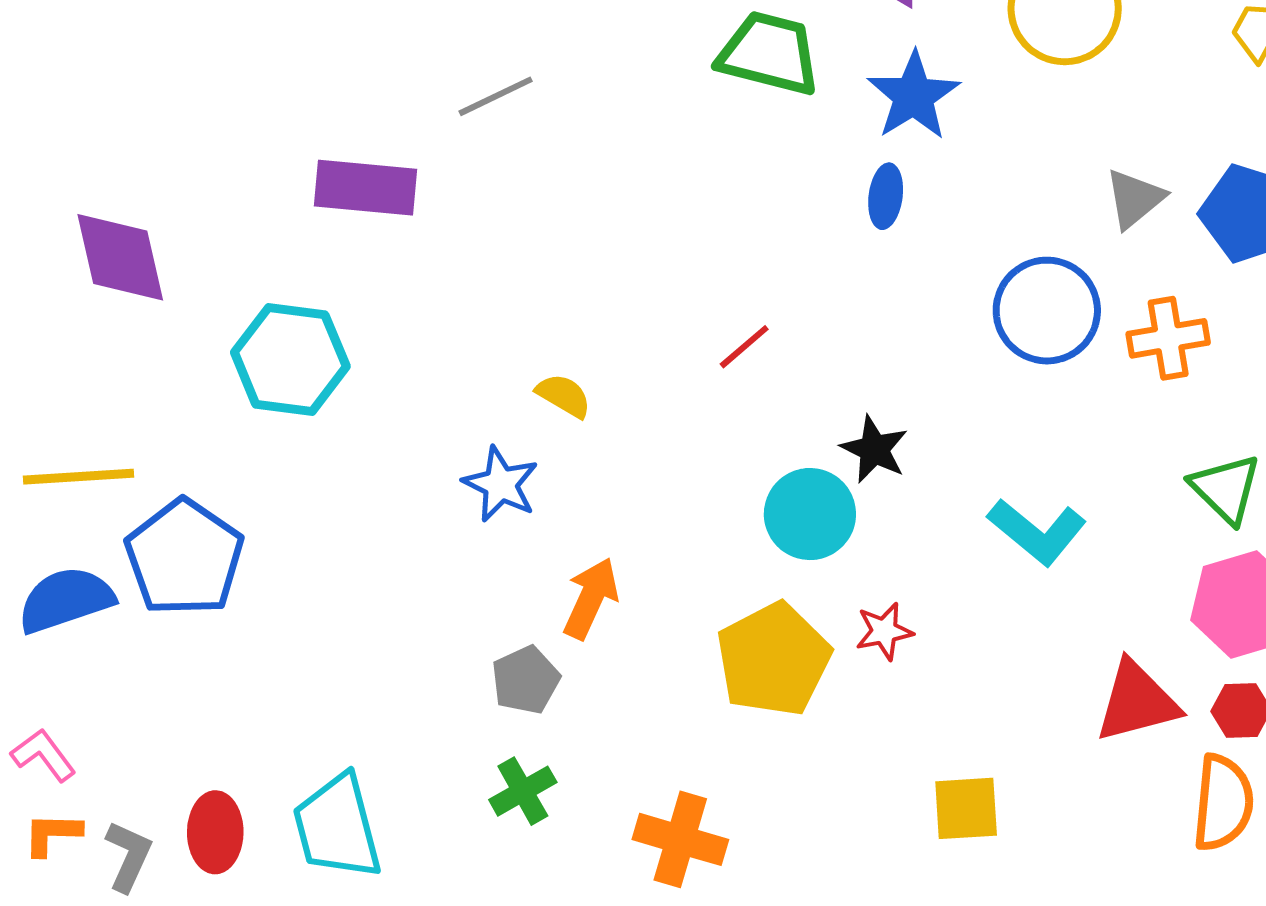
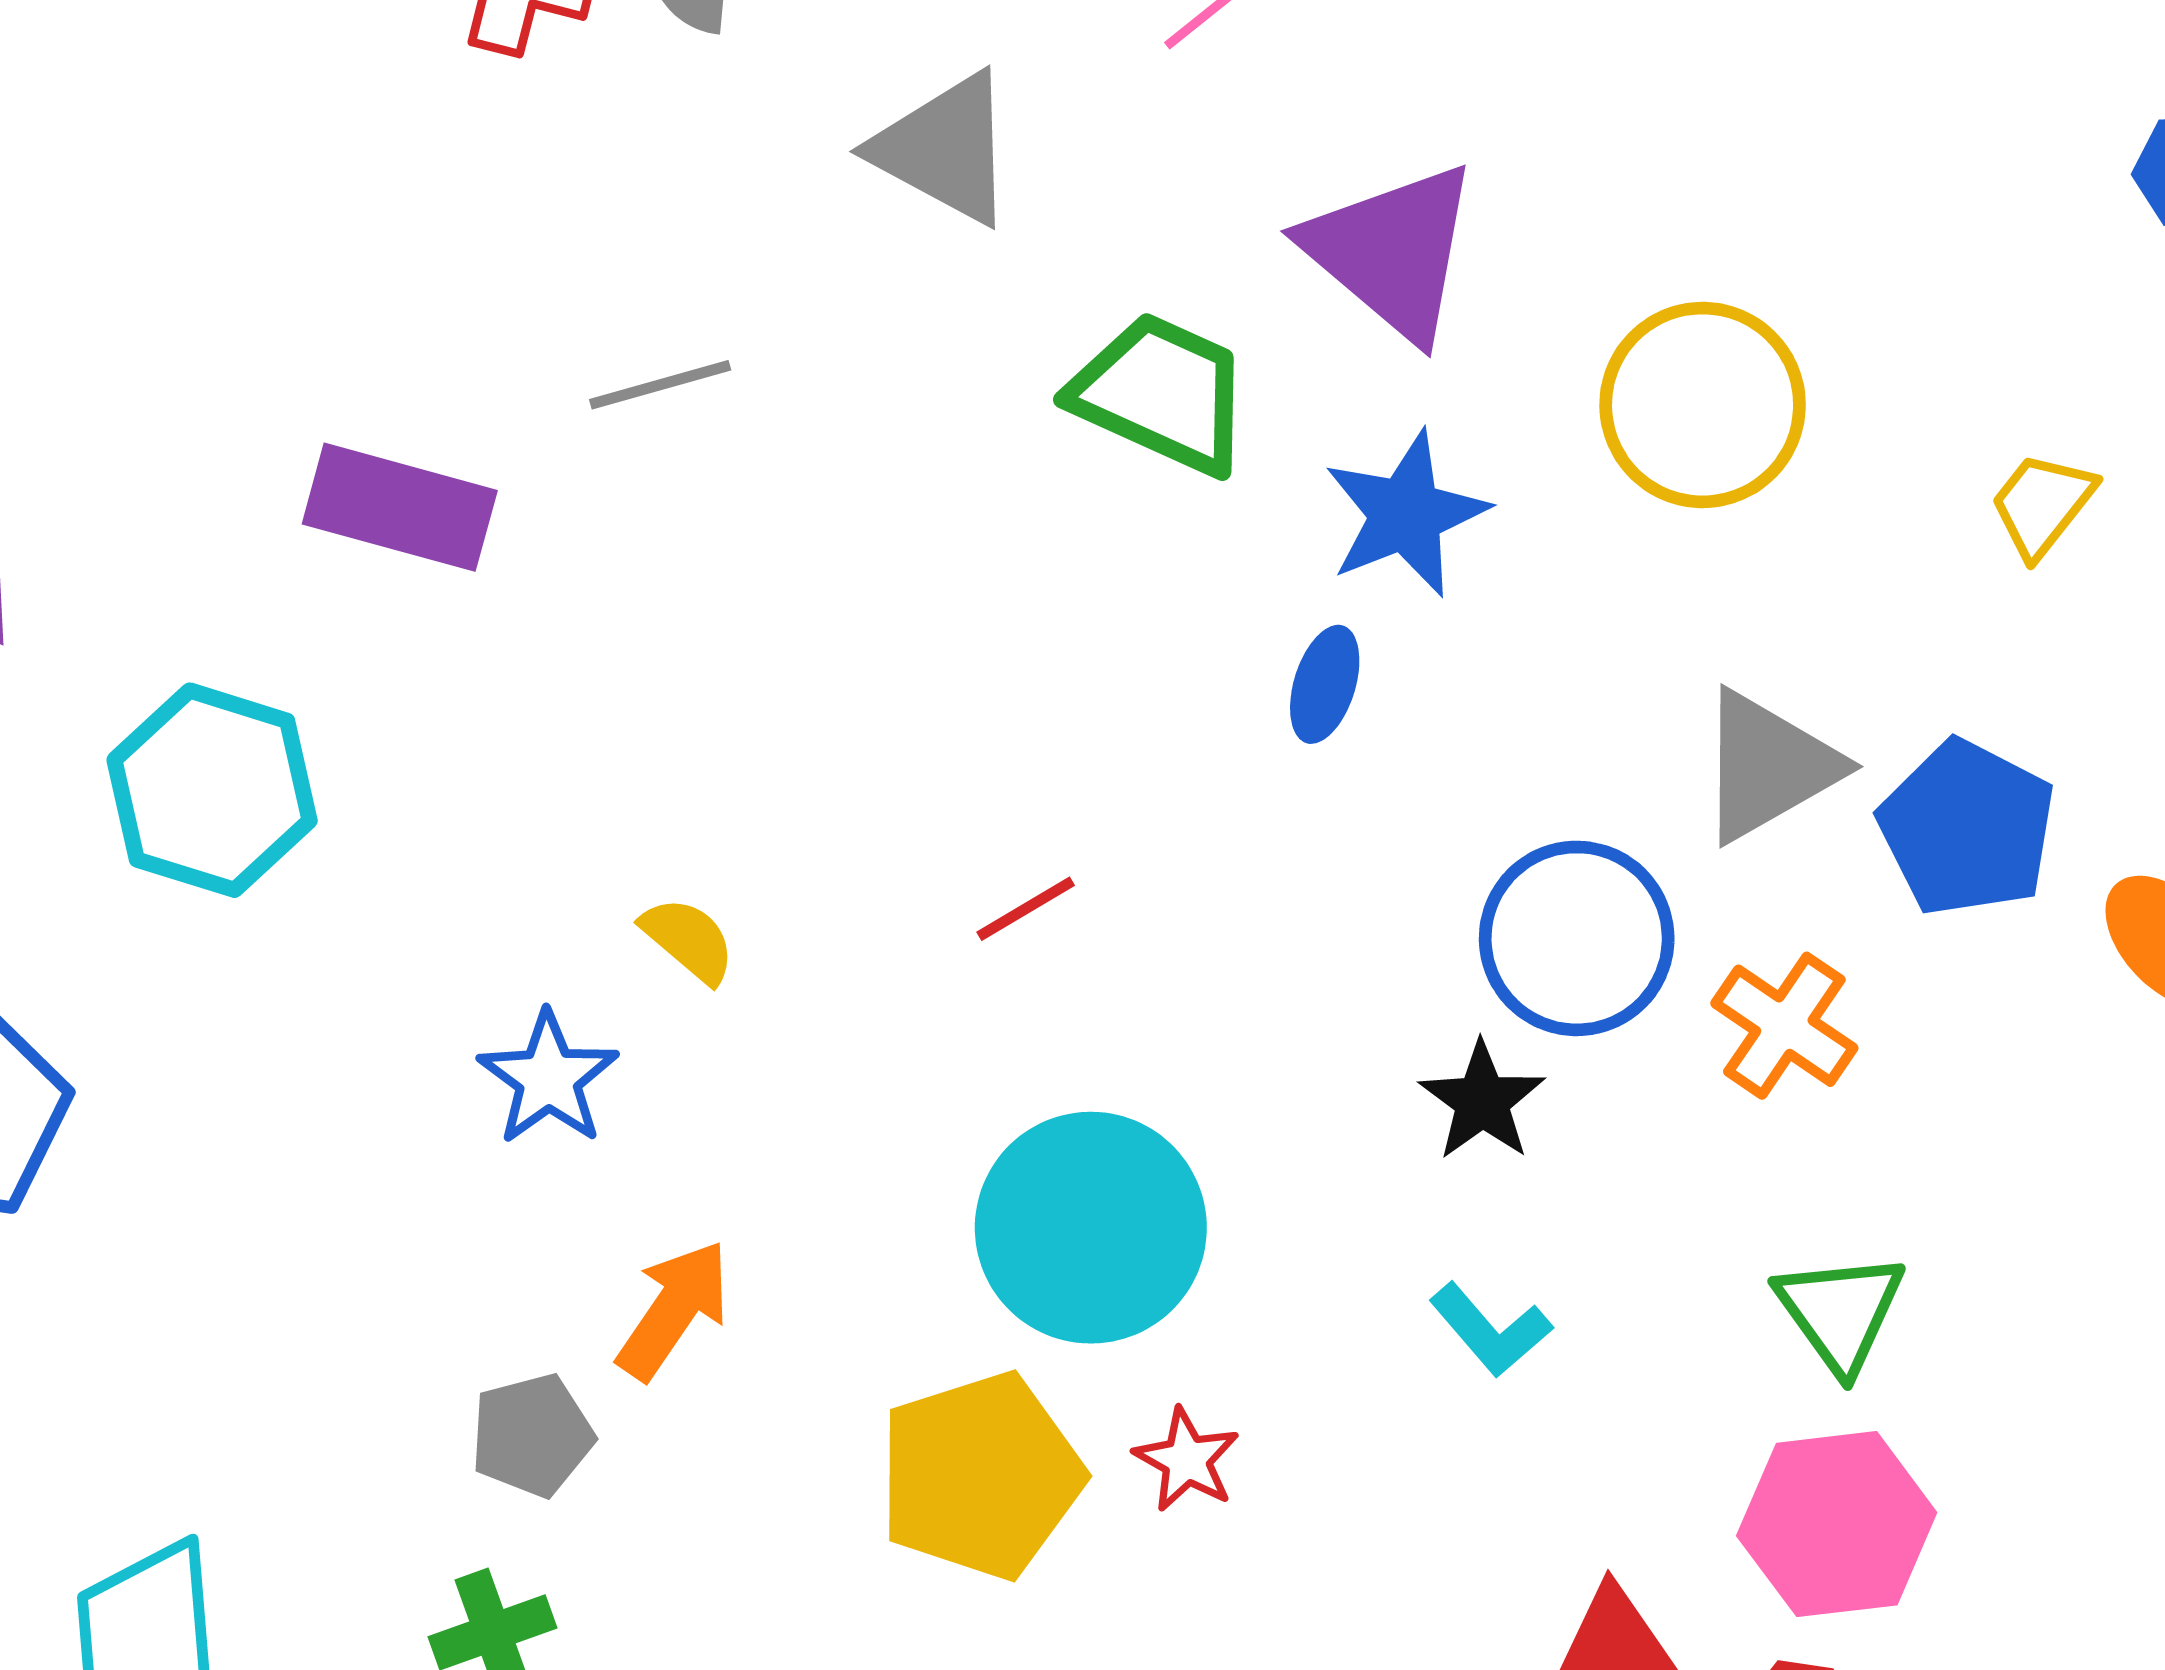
gray triangle: (1135, 199) -> (1768, 766), size x1.4
orange cross: (1168, 338) -> (1784, 1026), turned 34
black star: (874, 449) -> (1482, 1101), moved
cyan circle: (810, 514) -> (1091, 1228), size x1.4
cyan L-shape: (1037, 532) -> (1491, 1330), size x0.7
red star: (884, 631) -> (1187, 1460), turned 30

